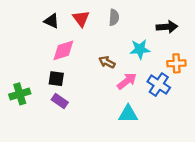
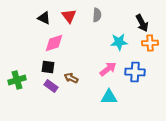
black arrow: (167, 27) -> (142, 23), turned 66
brown arrow: (107, 62) -> (71, 78), moved
orange cross: (176, 63) -> (150, 43), moved
blue cross: (159, 85) -> (135, 72), turned -30

